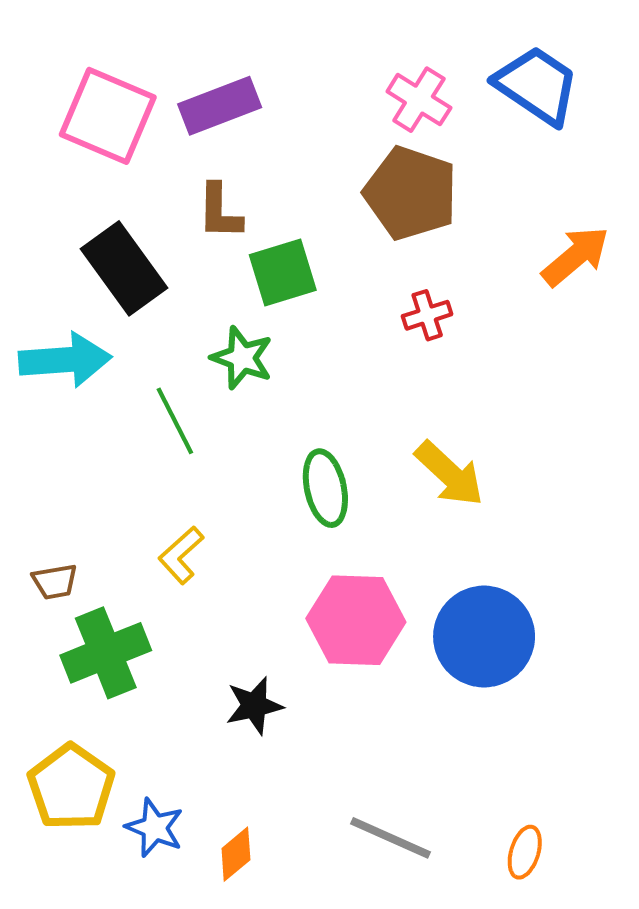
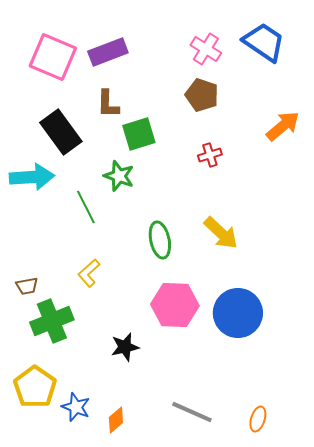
brown pentagon: (411, 193) -> (202, 95), size x0.7

